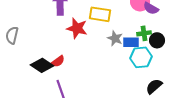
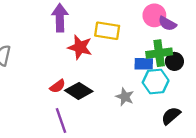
green cross: (144, 33) -> (159, 53), size x1.5
gray star: (115, 38) -> (125, 97), moved
black diamond: (42, 65) -> (79, 91), moved

